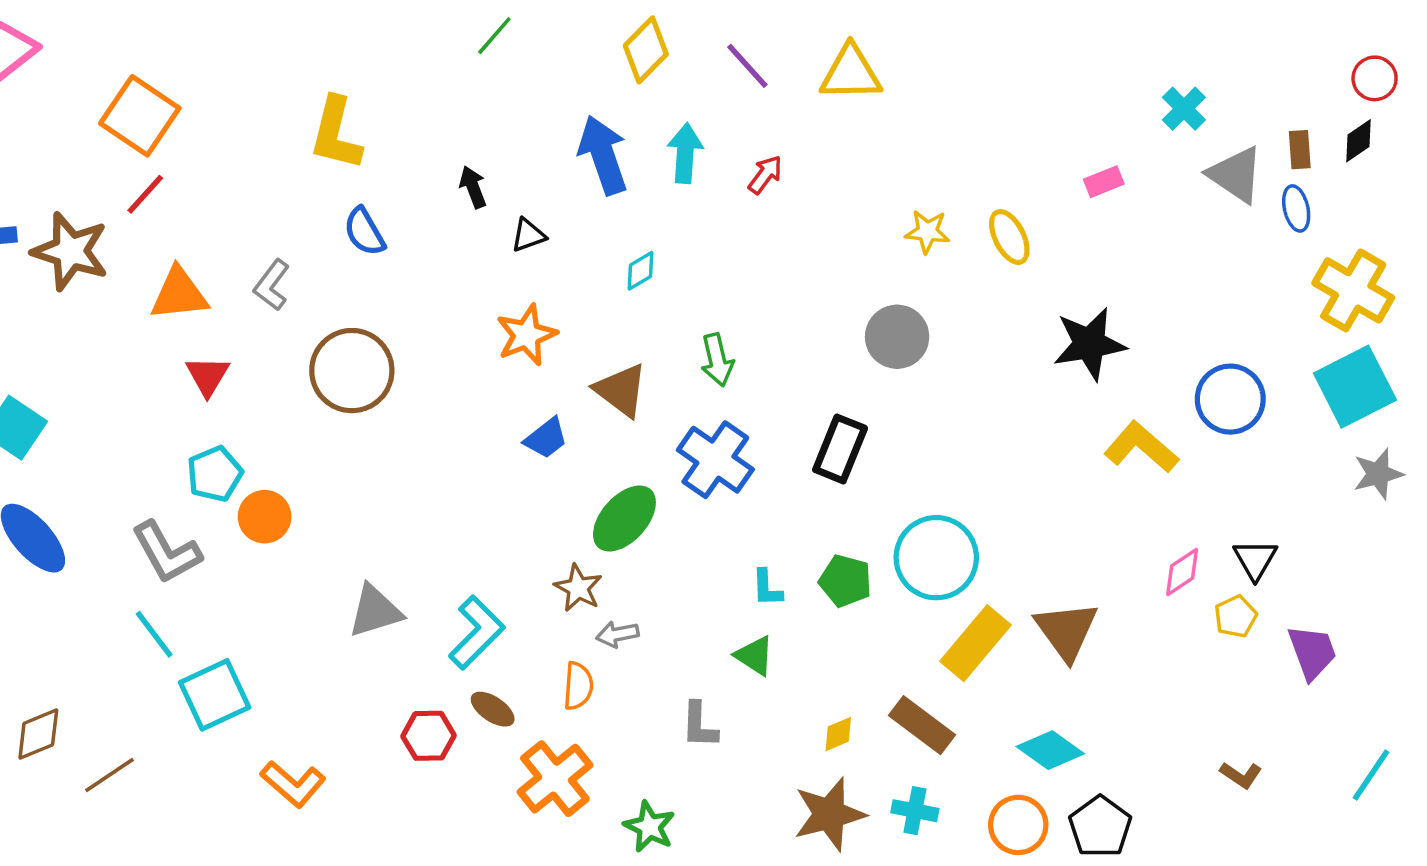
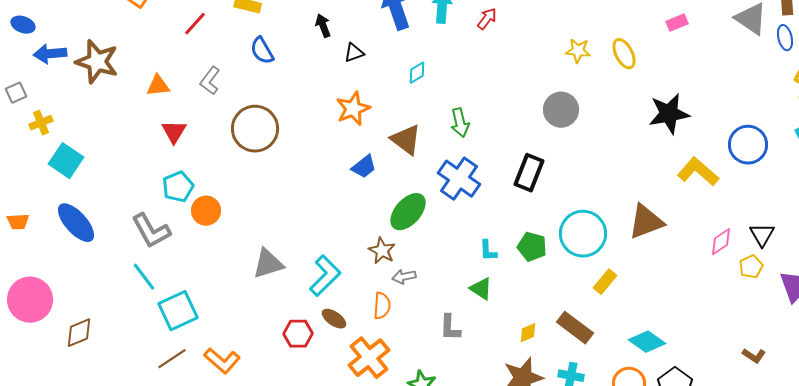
red line: (145, 194) -> (195, 24), moved
orange triangle: (179, 294) -> (158, 86), size x0.7
brown triangle: (1066, 631) -> (646, 222), moved, turned 45
yellow rectangle: (975, 643) -> (605, 282), size x0.6
brown line: (110, 775) -> (172, 359), moved

